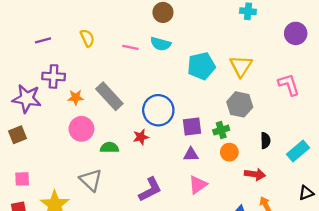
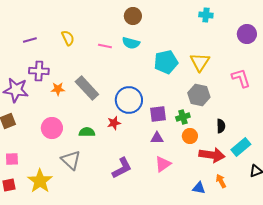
pink circle: (81, 129) -> (52, 128), moved
cyan rectangle: (298, 151) -> (241, 147), moved
red arrow: (255, 174) -> (212, 155), size x1.4

